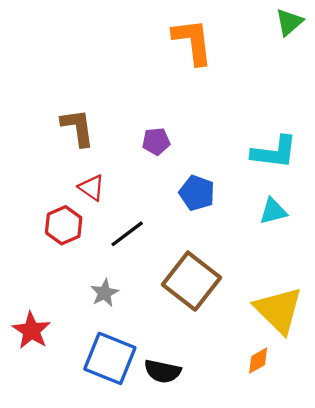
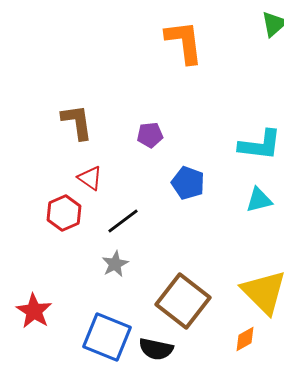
brown square: (192, 281) -> (183, 301), moved
gray star: (104, 293) -> (115, 264), moved

